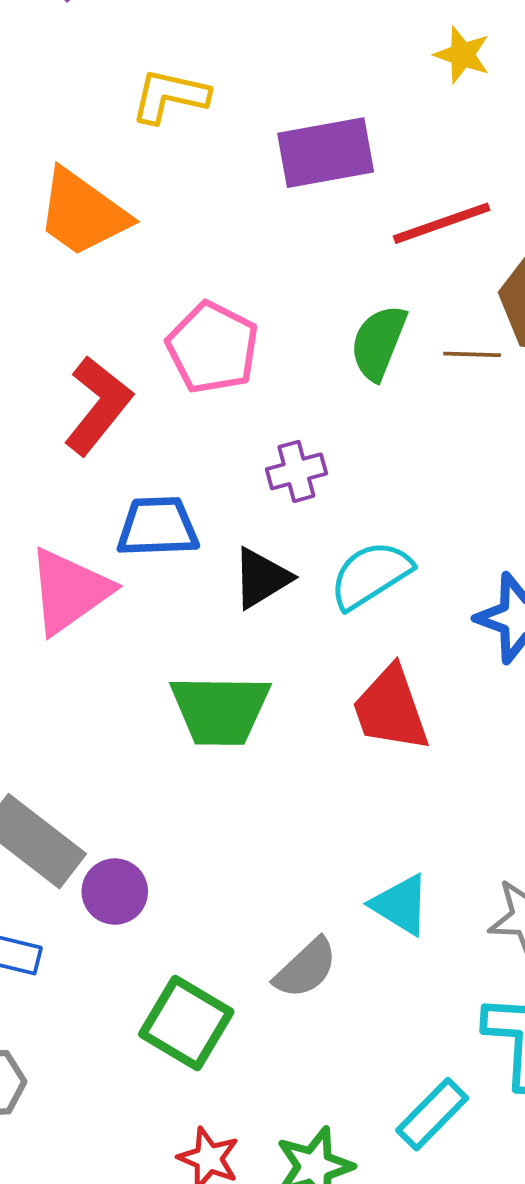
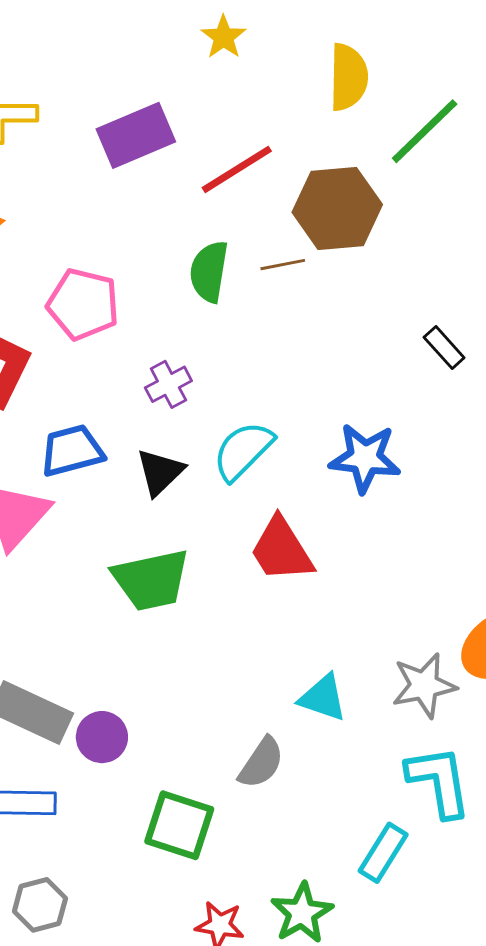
yellow star: (462, 55) -> (224, 37), turned 30

